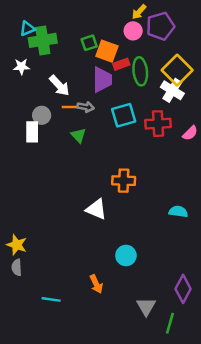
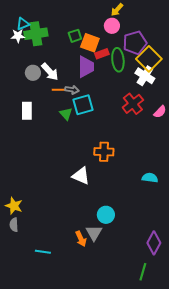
purple pentagon: (160, 26) -> (135, 43), moved
white star: (21, 67) -> (18, 36), moved
gray circle: (42, 115) -> (33, 73), moved
cyan square: (124, 115) -> (83, 105), moved
red cross: (158, 124) -> (133, 104), turned -35
gray triangle: (146, 307) -> (94, 233), moved

